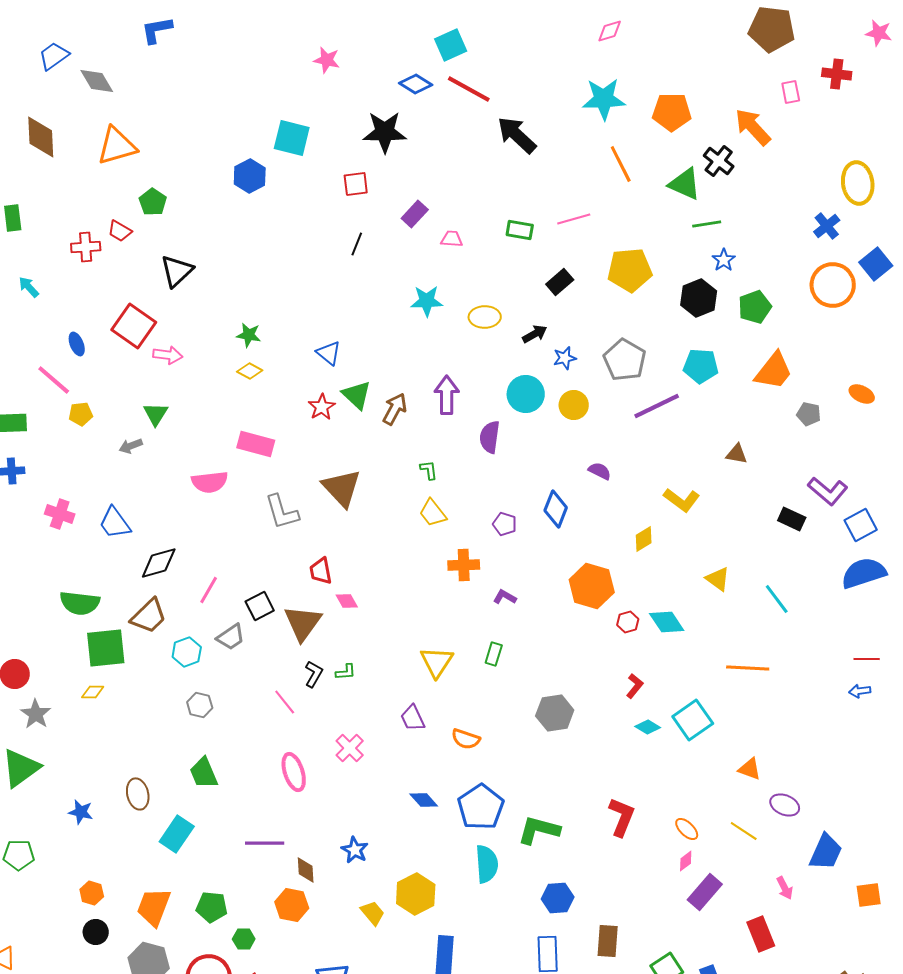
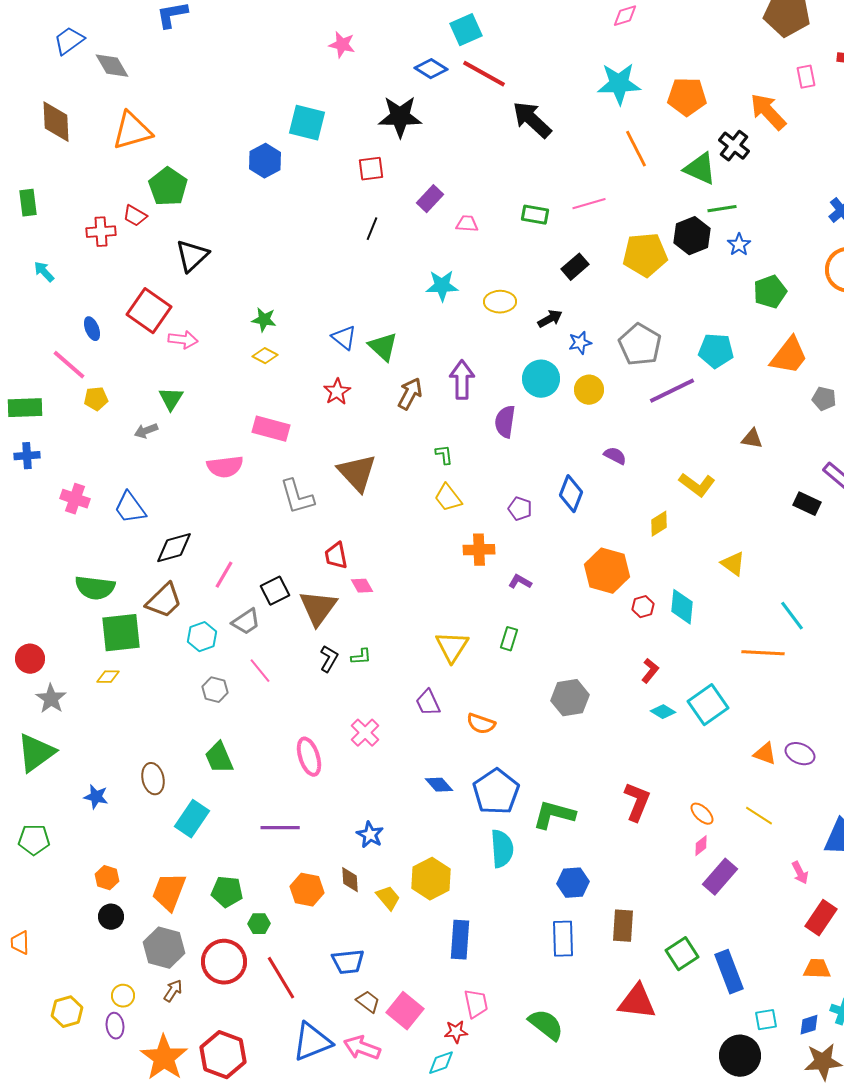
green pentagon: (153, 202) -> (168, 187), size x1.4
black hexagon: (699, 298) -> (692, 236), moved
green triangle: (357, 395) -> (383, 347), moved
cyan line: (777, 599) -> (792, 616), moved
cyan diamond: (667, 622) -> (682, 607), turned 39
pink line: (285, 702) -> (260, 671), moved
purple ellipse: (785, 805) -> (800, 754), moved
brown diamond: (306, 870) -> (350, 880), moved
red rectangle: (761, 934) -> (821, 918), moved, turned 56

